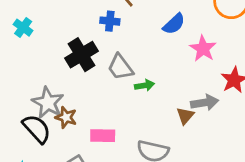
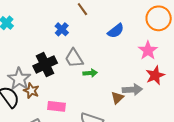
blue cross: (110, 21) -> (62, 29), moved, turned 32
pink star: (203, 49) -> (148, 50), moved
black cross: (82, 55) -> (45, 65), moved

